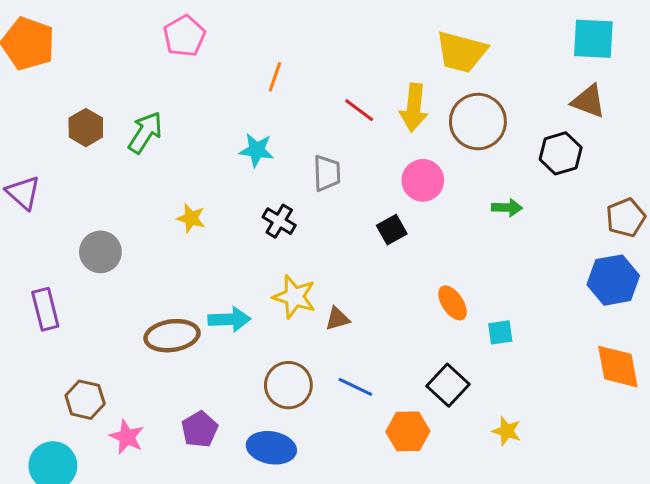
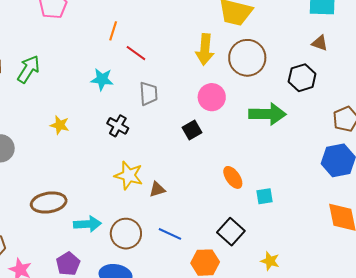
brown triangle: (588, 101) -> (320, 43), size x0.7
red line: (359, 110) -> (136, 53), moved
green arrow: (507, 208) -> (267, 114), size x1.8
cyan arrow: (229, 319) -> (88, 224), moved

